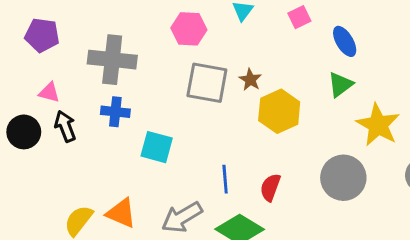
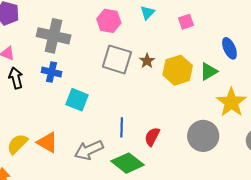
blue ellipse: (345, 41) -> (229, 48), moved
yellow hexagon: (279, 111) -> (178, 70), moved

